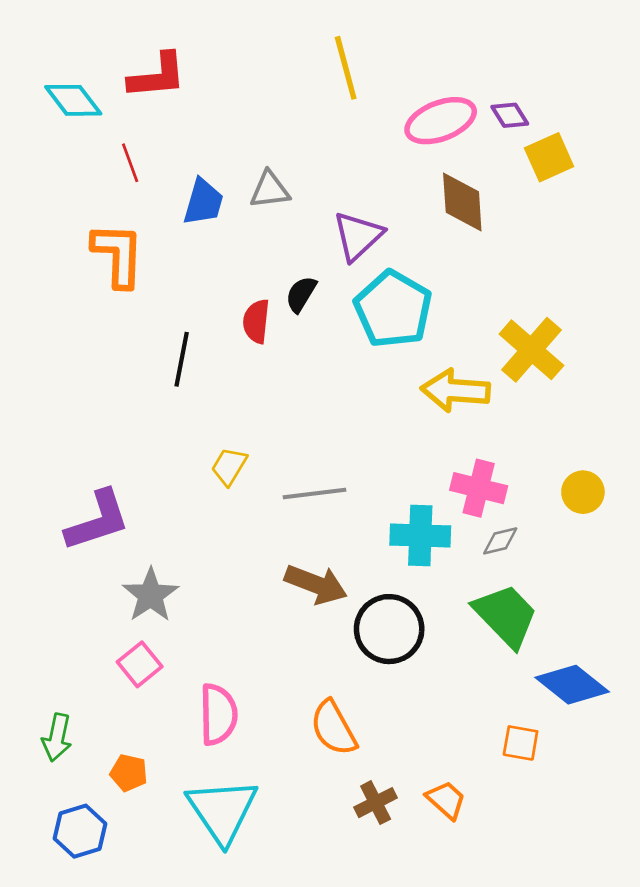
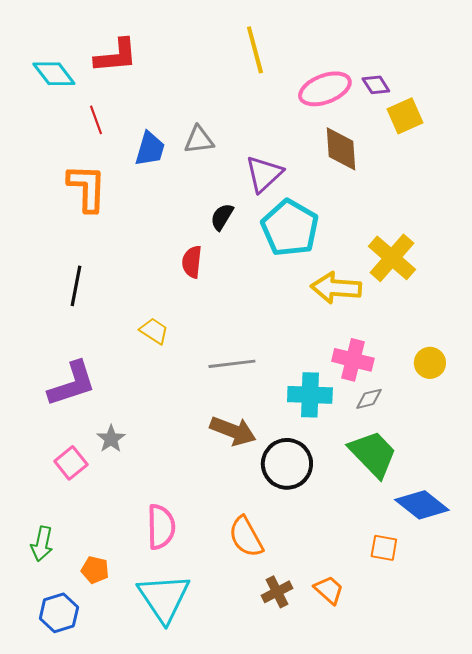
red semicircle: (256, 321) -> (192, 262), moved
black line: (182, 359) -> (76, 286), moved
yellow trapezoid: (229, 466) -> (154, 331), moved, turned 92
gray star: (150, 595) -> (111, 439), size x0.7
pink square: (140, 664) -> (71, 463), moved

